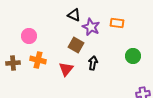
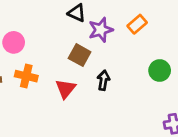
orange rectangle: (117, 23) -> (137, 24), turned -48
purple star: (91, 27) -> (101, 30), turned 30

